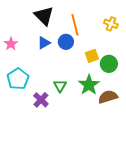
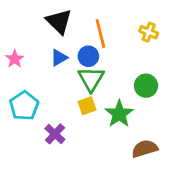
yellow square: (92, 56) -> (87, 106), moved
green triangle: (60, 86) -> (91, 79), moved, size x1.5
brown semicircle: (108, 97) -> (145, 149), moved

